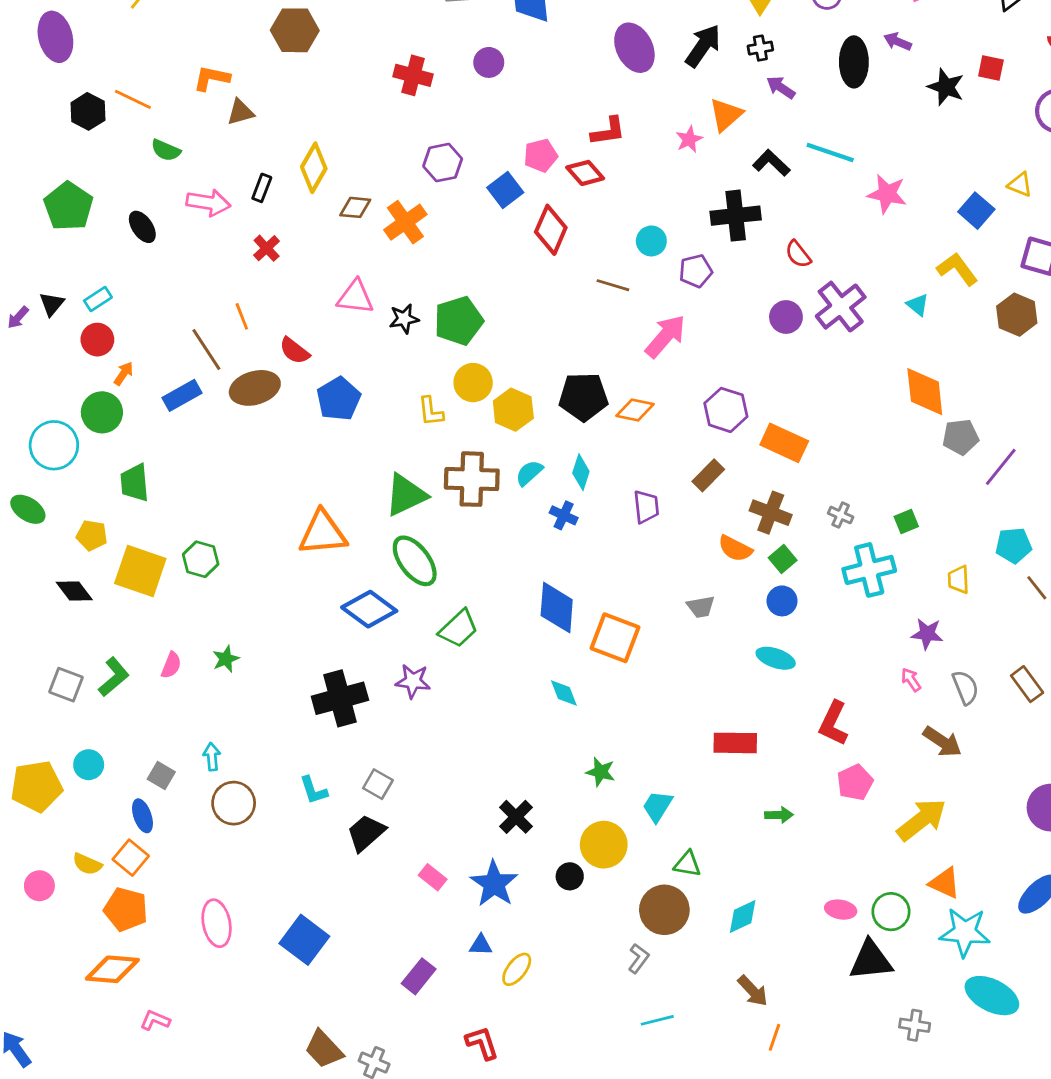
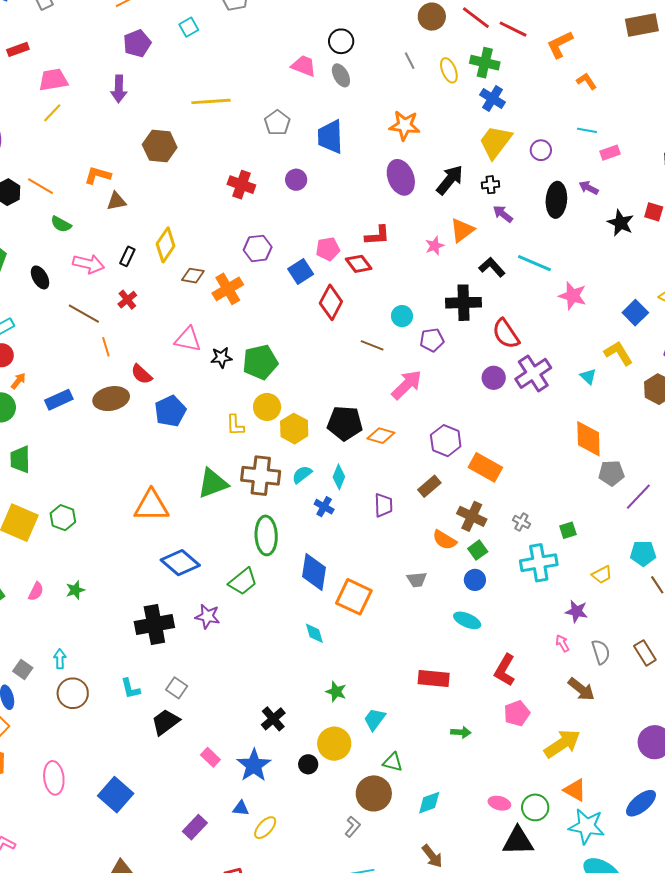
red semicircle: (798, 254) -> (506, 334), size x1.5
brown line: (206, 349) -> (84, 314), moved, turned -32
green ellipse: (415, 561) -> (266, 535), moved, turned 30
yellow trapezoid: (959, 580) -> (602, 575), turned -120

